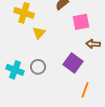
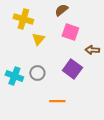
pink square: (81, 22) -> (70, 32), moved, turned 30
orange line: (85, 90) -> (57, 101), moved, turned 70

